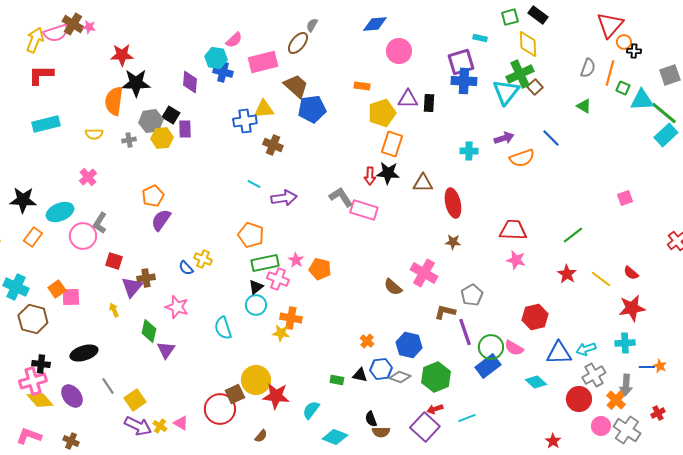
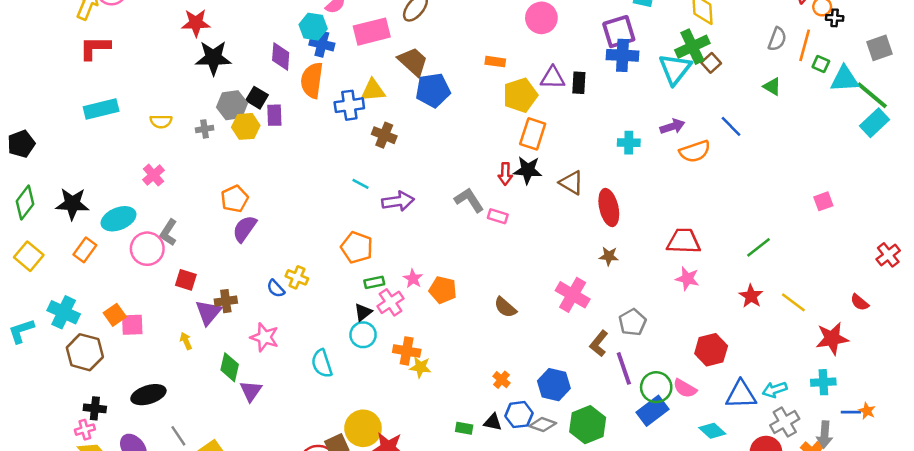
orange semicircle: (114, 101) -> (312, 80), moved
brown triangle: (423, 183) -> (571, 183), turned 30
pink rectangle: (364, 210) -> (498, 216), size x0.6
green rectangle: (265, 263) -> (374, 282), size x0.6
red semicircle: (631, 273) -> (860, 302), moved
pink cross: (278, 279) -> (390, 302), turned 35
brown semicircle: (393, 287) -> (505, 307), moved
brown L-shape: (445, 312) -> (599, 343), turned -65
yellow star: (281, 333) -> (420, 367), moved
pink cross: (33, 381) -> (85, 430), size x0.6

